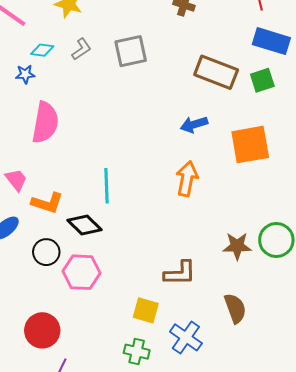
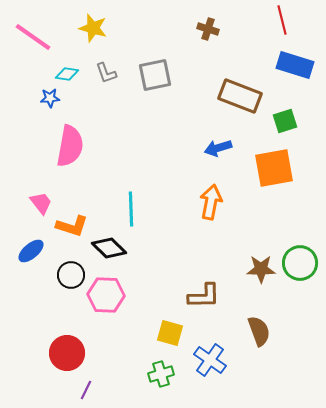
gray L-shape: (81, 49) -> (106, 73), turned 105
green square: (262, 80) -> (285, 121), moved
green cross: (137, 352) -> (161, 374), turned -30

